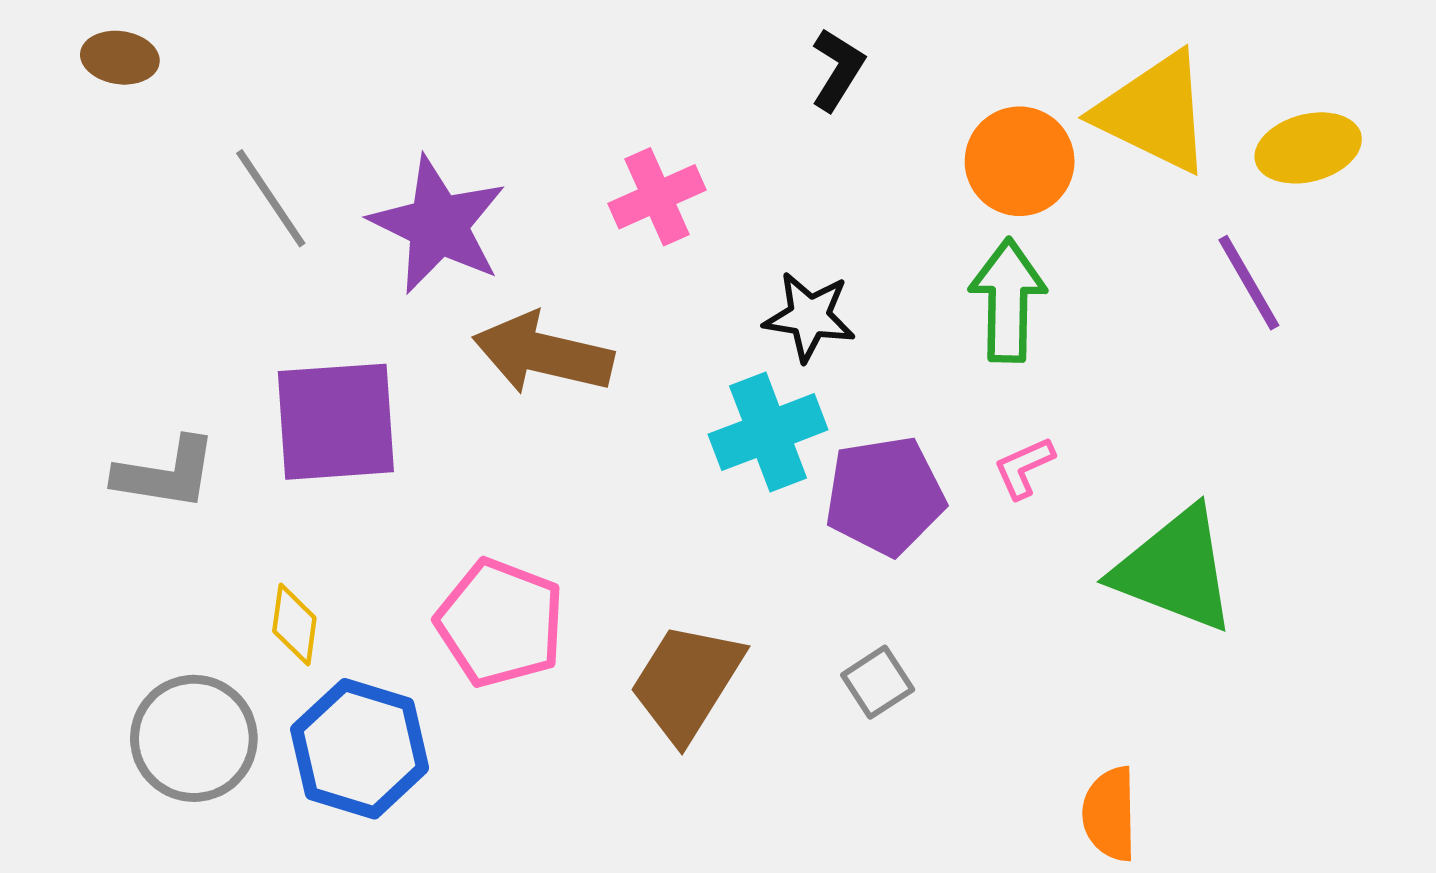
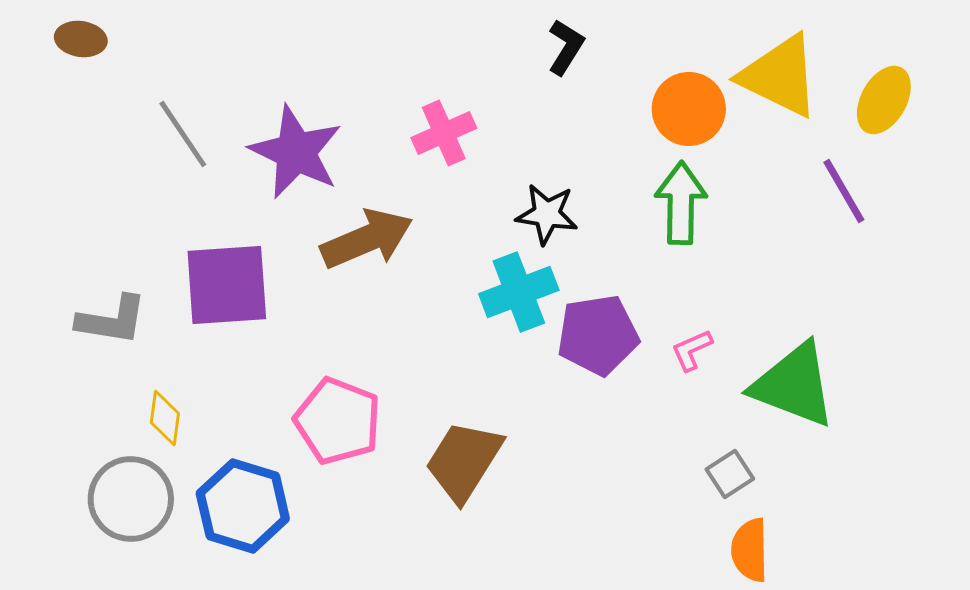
yellow ellipse: (1308, 148) -> (884, 100), turned -46
brown arrow: (543, 354) -> (367, 239), turned 144
pink L-shape: (1024, 468) -> (692, 350), moved
yellow diamond: (294, 624) -> (165, 418), moved
gray square: (878, 682) -> (730, 474), moved

